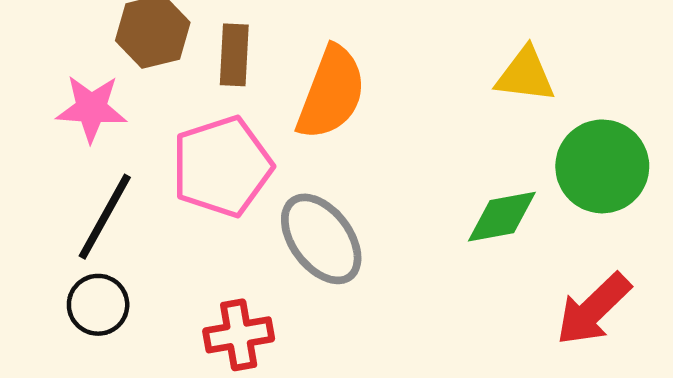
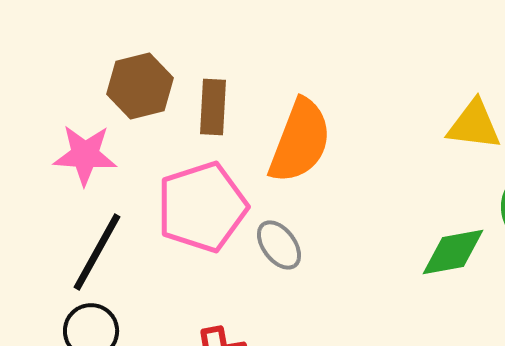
gray ellipse: (321, 239) -> (279, 245), moved, size x0.6

